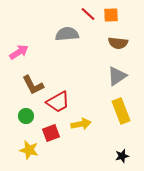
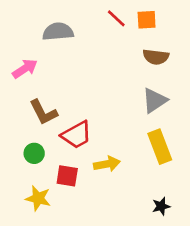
gray semicircle: (67, 34) -> (58, 32), moved
red square: (51, 133) -> (67, 176), turned 30

